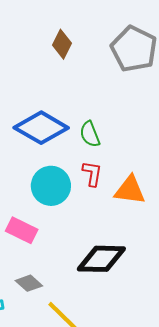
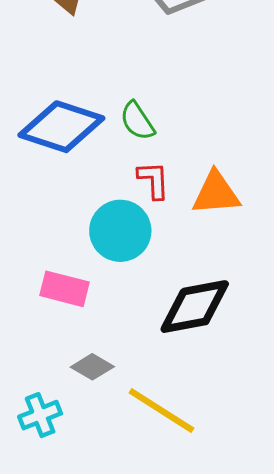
cyan circle: (51, 186) -> (120, 231), moved

